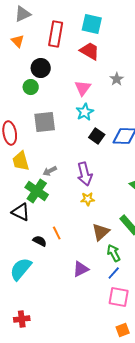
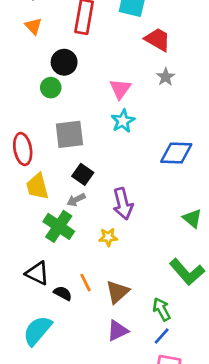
red trapezoid: (90, 51) -> (158, 40), moved
black square: (97, 136) -> (83, 174), moved
yellow star: (88, 199) -> (108, 237), moved
black triangle: (21, 212) -> (37, 273), moved
brown triangle: (101, 232) -> (118, 292), moved

